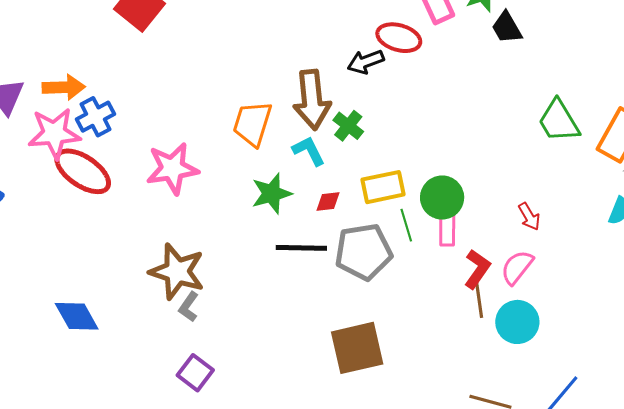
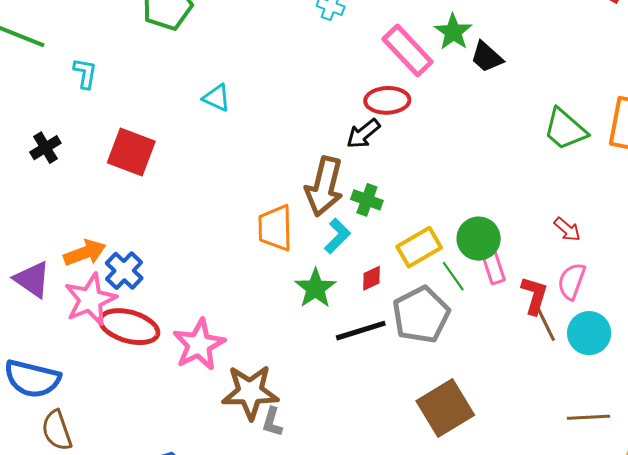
brown arrow: (312, 100) -> (324, 187), turned 38
cyan L-shape: (309, 151) -> (337, 236), turned 90
pink star: (172, 168) -> (199, 345), moved

